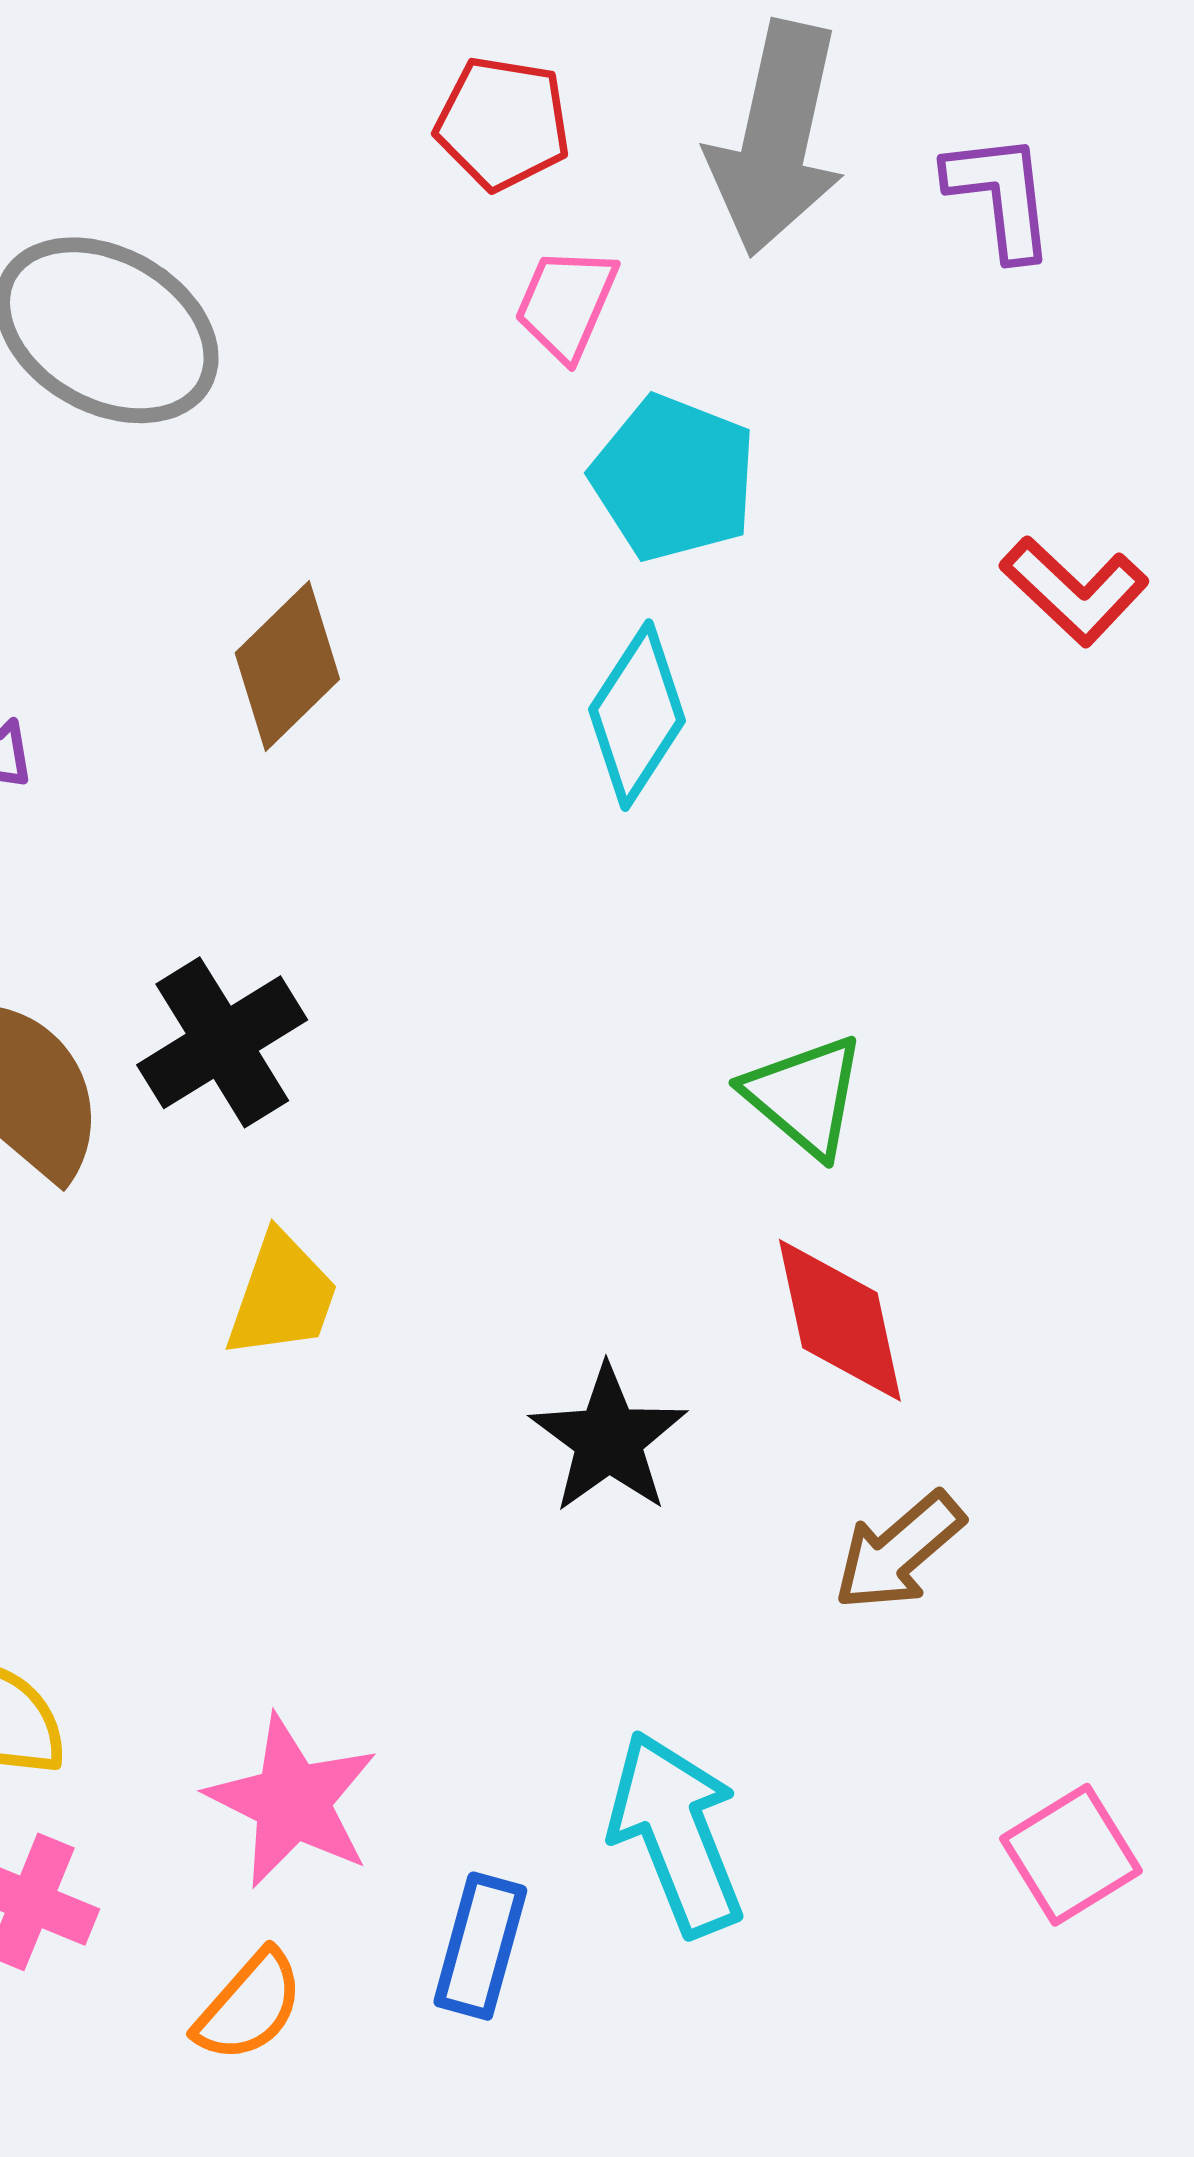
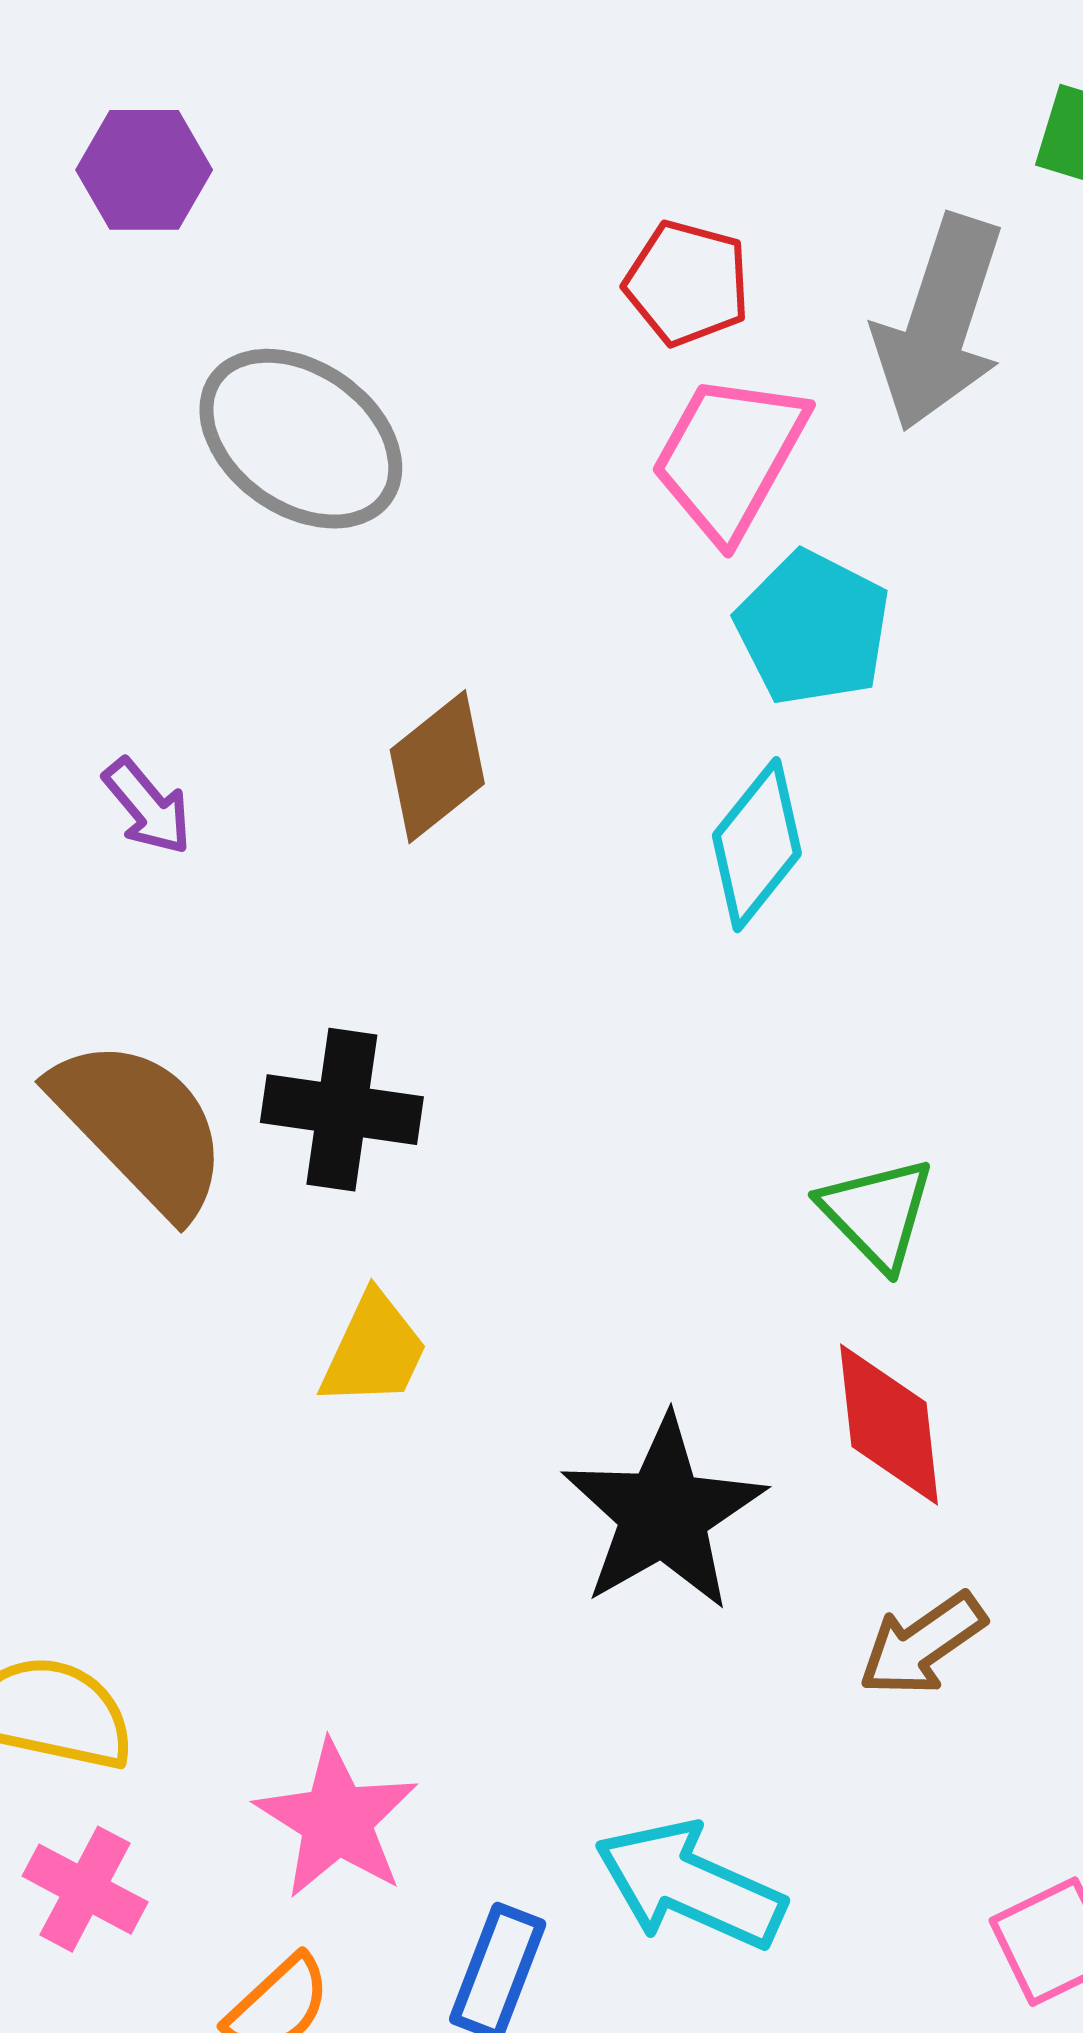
pink trapezoid: (566, 304) -> (729, 457), size x1.6
black cross: (222, 1042) -> (342, 1110), turned 34
black star: (609, 1439) -> (663, 1513), size x1.4
cyan arrow: (676, 1833) -> (690, 1885), turned -50

